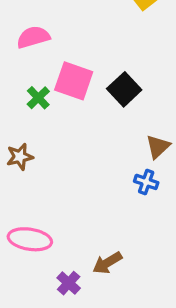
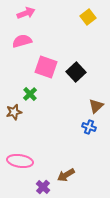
green cross: (38, 98) -> (30, 94), moved

